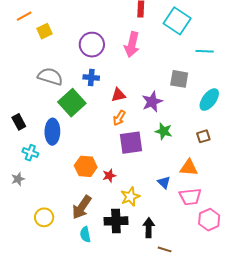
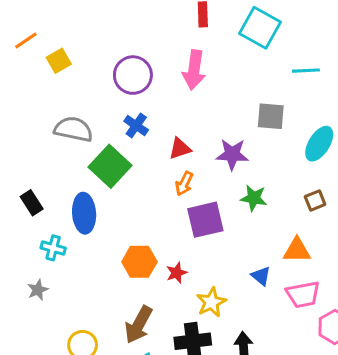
blue cross: (91, 78) -> (136, 126), turned 35
purple star: (152, 102) -> (232, 154), turned 30

